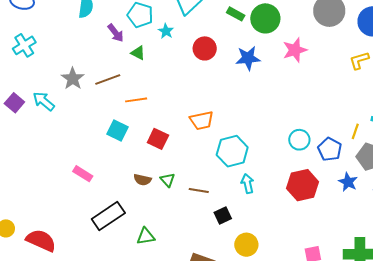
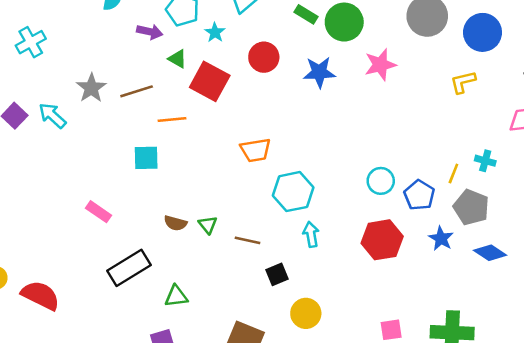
purple arrow: (116, 33) -> (150, 32), turned -42
cyan square: (117, 130) -> (146, 158), turned -30
red square: (158, 139) -> (210, 81), moved, size x1.4

